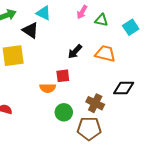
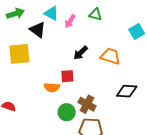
pink arrow: (82, 12) -> (70, 21), moved
green triangle: (101, 20) -> (95, 14), moved
brown cross: (95, 103) -> (87, 104), moved

